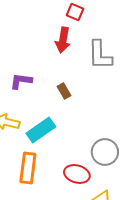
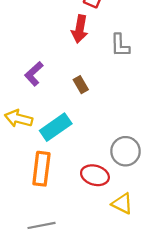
gray L-shape: (100, 55) -> (120, 45), size x0.7
purple L-shape: (21, 81) -> (34, 74), turned -50

